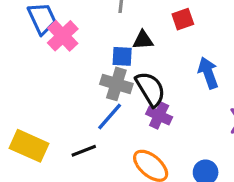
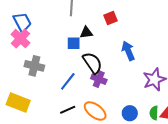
pink cross: (63, 36) -> (20, 39), moved
gray cross: (116, 84) -> (34, 66), moved
black line: (84, 151) -> (68, 110), moved

